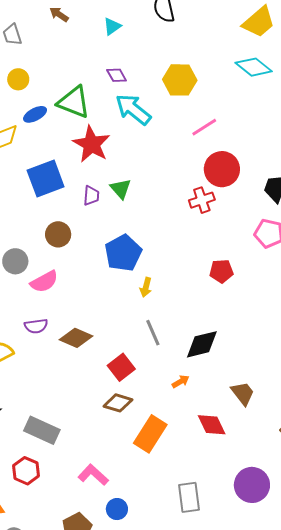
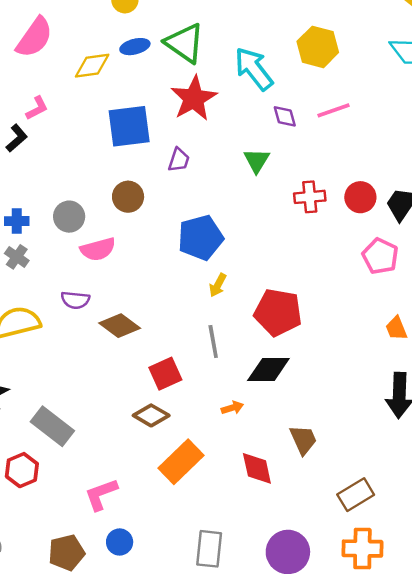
purple diamond: (117, 75) -> (285, 116), moved
red circle: (222, 169) -> (360, 197), moved, size x0.7
green triangle: (121, 189) -> (257, 161), moved
red pentagon: (221, 271) -> (278, 312), moved, size x1.6
pink L-shape: (93, 475) -> (101, 494), turned -76

